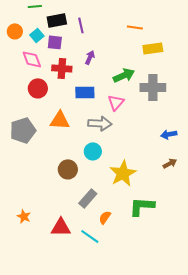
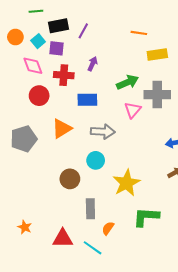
purple line: (81, 25) -> (83, 31), turned 42
pink triangle: (116, 102) -> (133, 110), moved
orange triangle: (60, 120) -> (62, 129), turned -35
gray rectangle: (88, 198) -> (90, 209), turned -42

